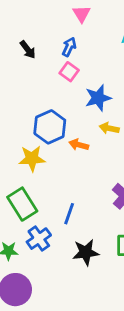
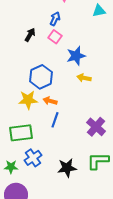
black arrow: (28, 50) -> (30, 35), moved, turned -112
orange arrow: (79, 145) -> (50, 101), moved
green rectangle: (22, 204) -> (21, 133), turned -65
blue line: (69, 214) -> (55, 120), moved

